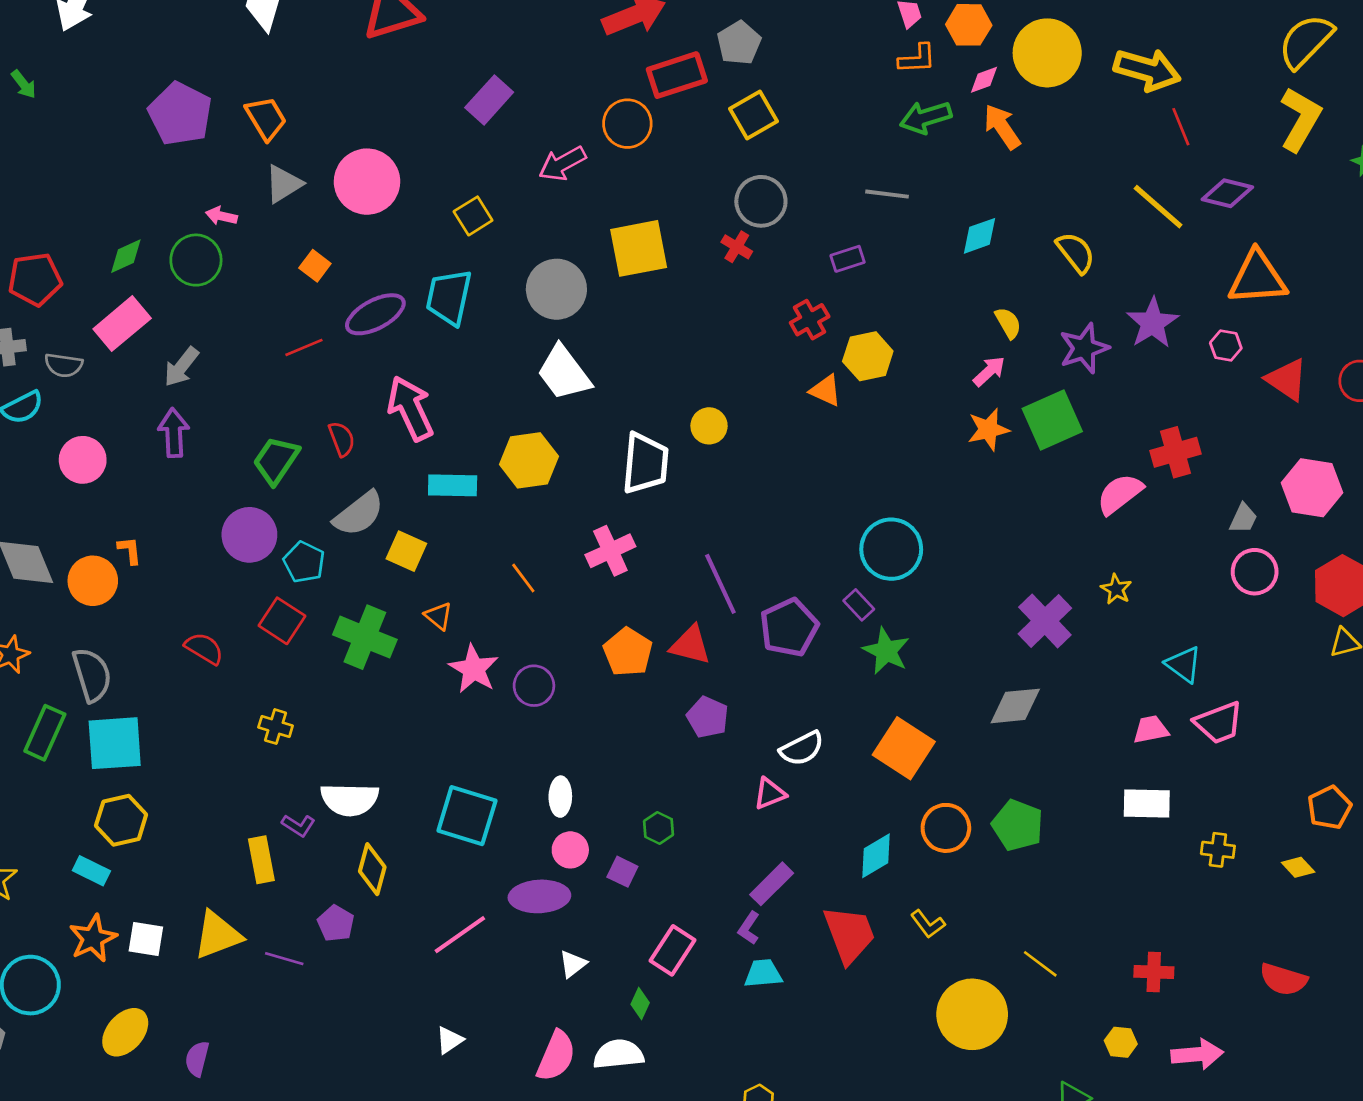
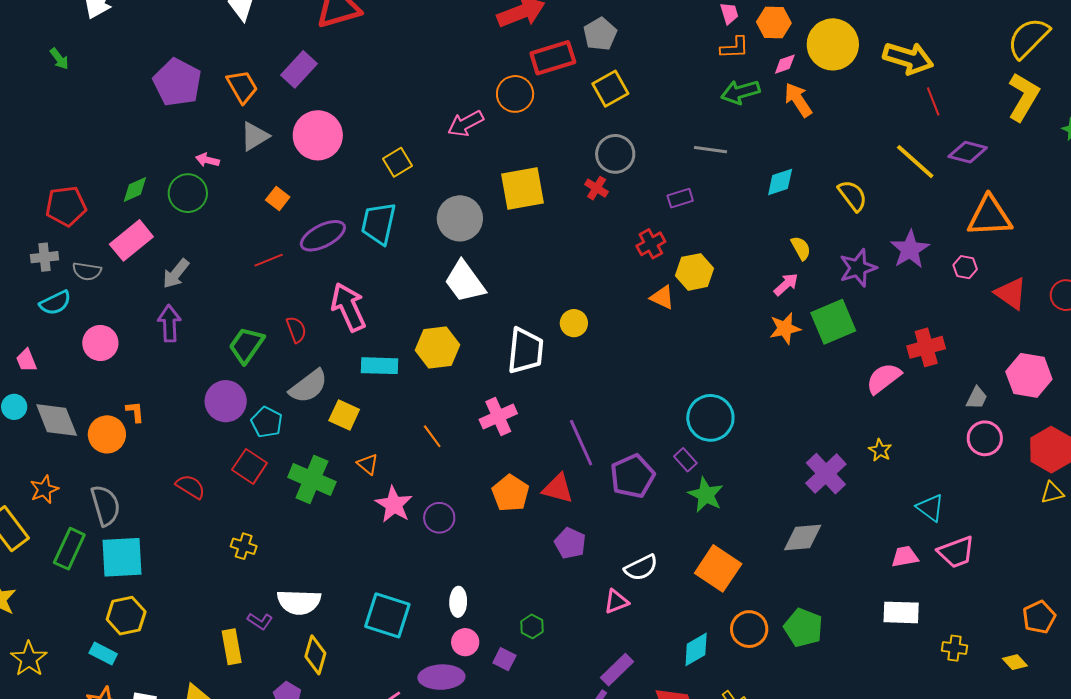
purple rectangle: (489, 100) -> (299, 69), moved

